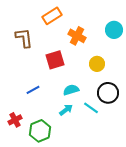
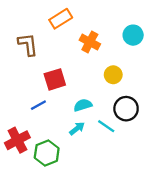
red square: (55, 60) -> (55, 79), moved
red cross: (15, 120) -> (17, 140), size x1.5

